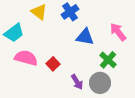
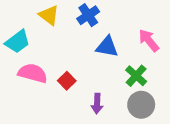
purple arrow: (77, 82) -> (97, 104), turned 35
gray circle: (100, 83) -> (141, 105), moved

